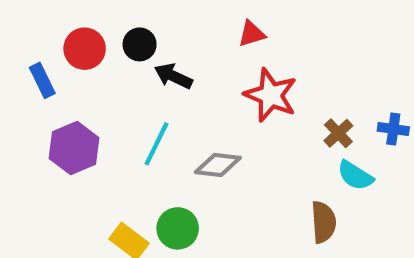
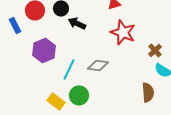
cyan line: (156, 144) -> (69, 69), moved
purple hexagon: (74, 148) -> (44, 50), moved

